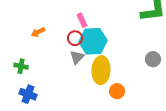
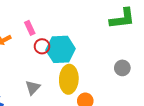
pink rectangle: (82, 20) -> (30, 28), moved
gray triangle: (77, 57) -> (33, 87), moved

